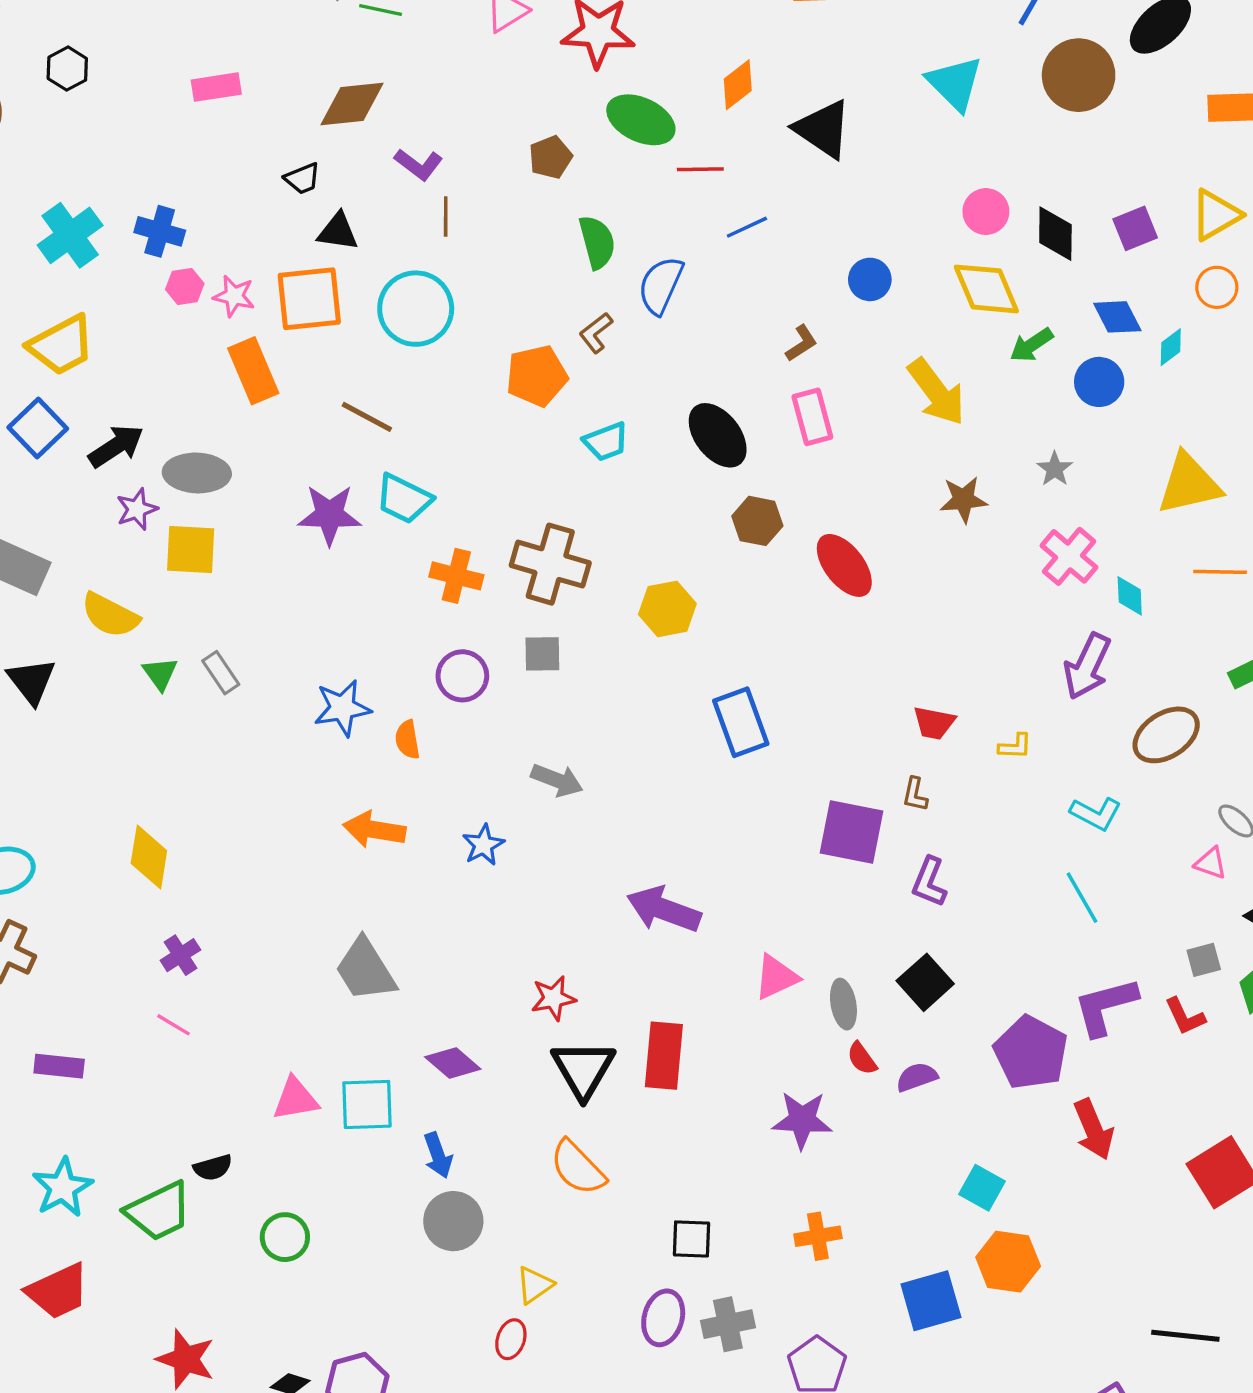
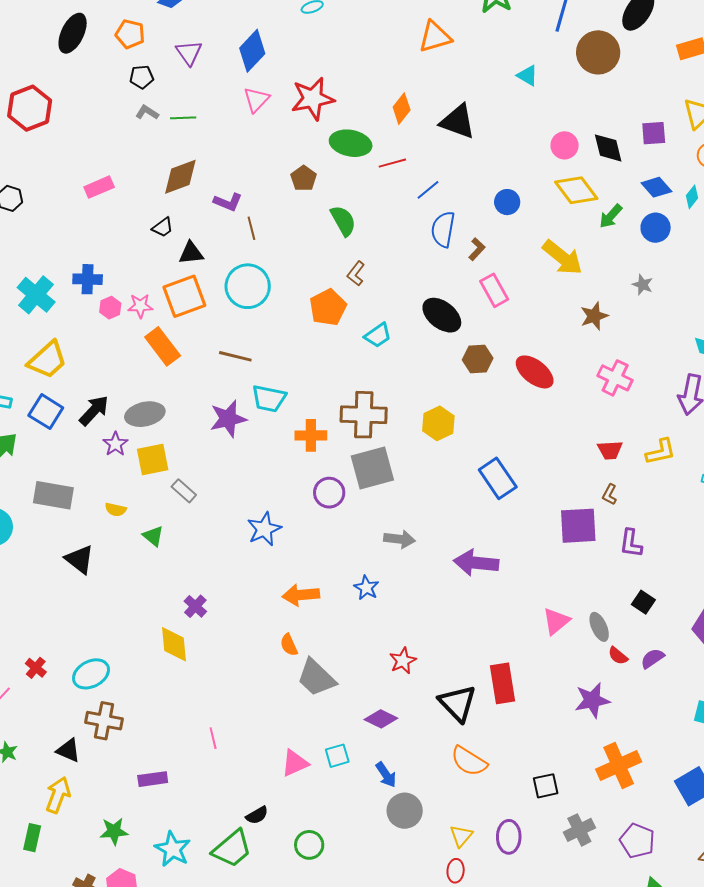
cyan triangle: (955, 83) -> (527, 75), size x0.6
purple square: (1135, 228) -> (654, 133), turned 32
blue semicircle: (661, 285) -> (443, 229), moved
pink cross: (1069, 556) -> (615, 378), moved
yellow semicircle: (110, 615) -> (116, 510), size x0.6
gray square: (542, 654) -> (372, 468), size x1.8
gray rectangle: (221, 673) -> (184, 491), moved
orange semicircle: (407, 740) -> (289, 645), moved
yellow L-shape: (1015, 746) -> (661, 452), size x1.5
brown L-shape: (915, 794) -> (610, 494), turned 30
purple arrow: (664, 909) -> (476, 563), moved
purple cross: (180, 955) -> (195, 606), moved
black square: (925, 982) -> (643, 602), size x0.7
red star: (553, 998) -> (403, 661), moved
pink line: (173, 1025) -> (213, 738), turned 60
cyan square: (367, 1104) -> (337, 756), size x0.7
orange cross: (818, 1236) -> (619, 765), size x1.6
purple ellipse: (663, 1318) -> (509, 837), moved

